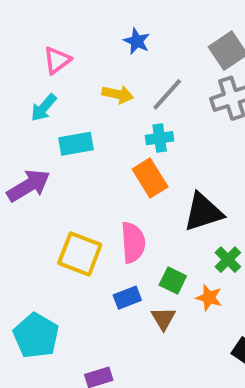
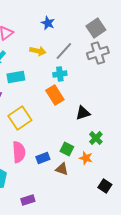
black triangle: (203, 212) -> (83, 113), size x0.7
pink semicircle: (133, 243) -> (19, 152), moved
yellow square: (80, 254) -> (20, 118), moved, turned 35
brown triangle: (163, 319) -> (62, 169), turned -40

